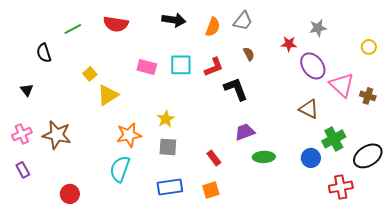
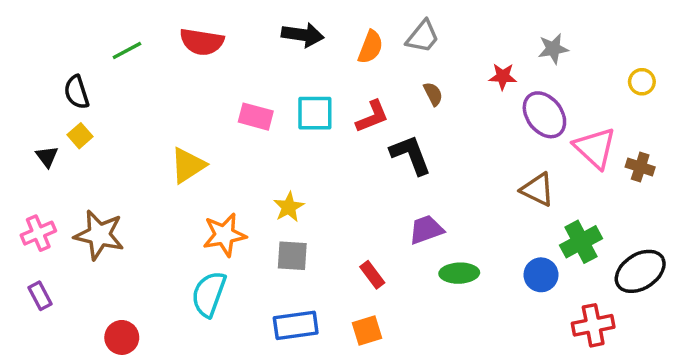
yellow square: (90, 74) -> (80, 136), moved

